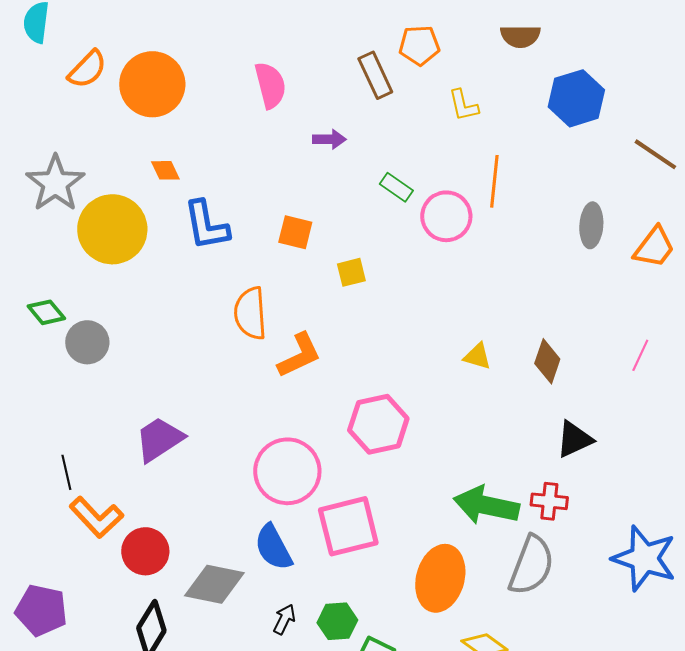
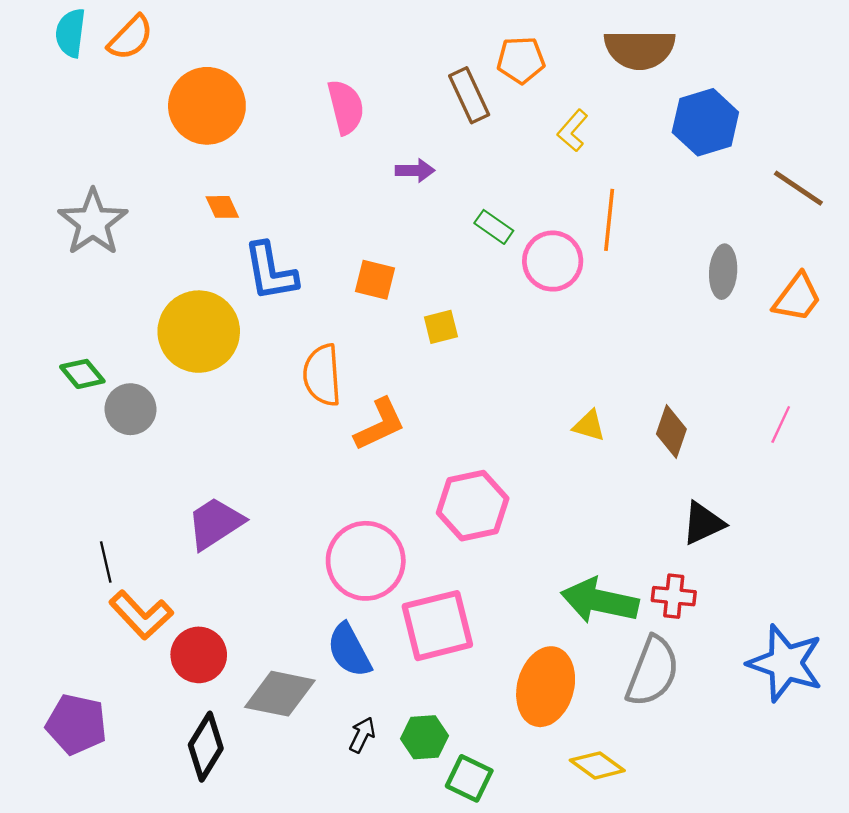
brown semicircle: (520, 36) -> (640, 49), size x1.5
orange semicircle: (87, 69) -> (131, 38), moved
yellow L-shape: (463, 105) -> (573, 131), turned 54
yellow circle: (112, 229) -> (199, 332), moved

